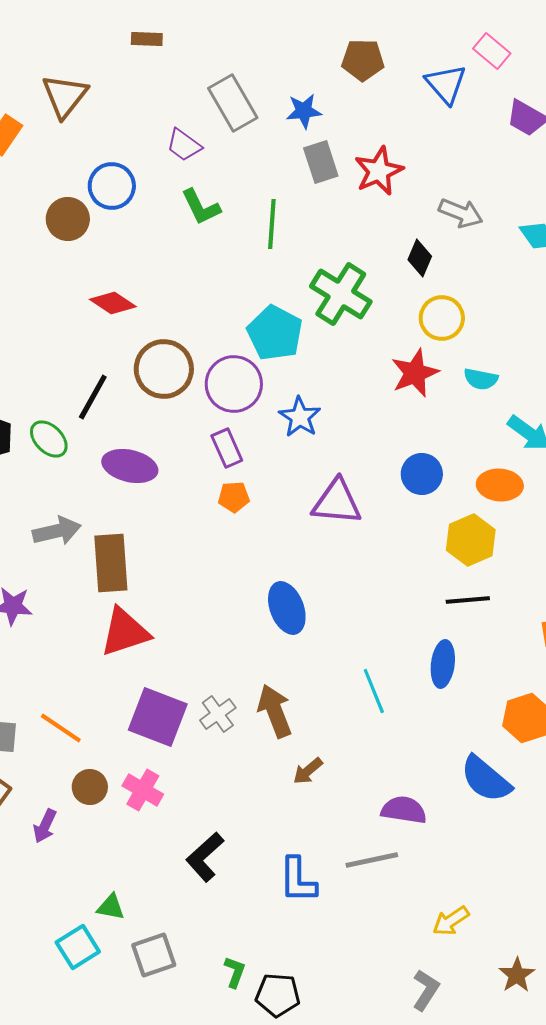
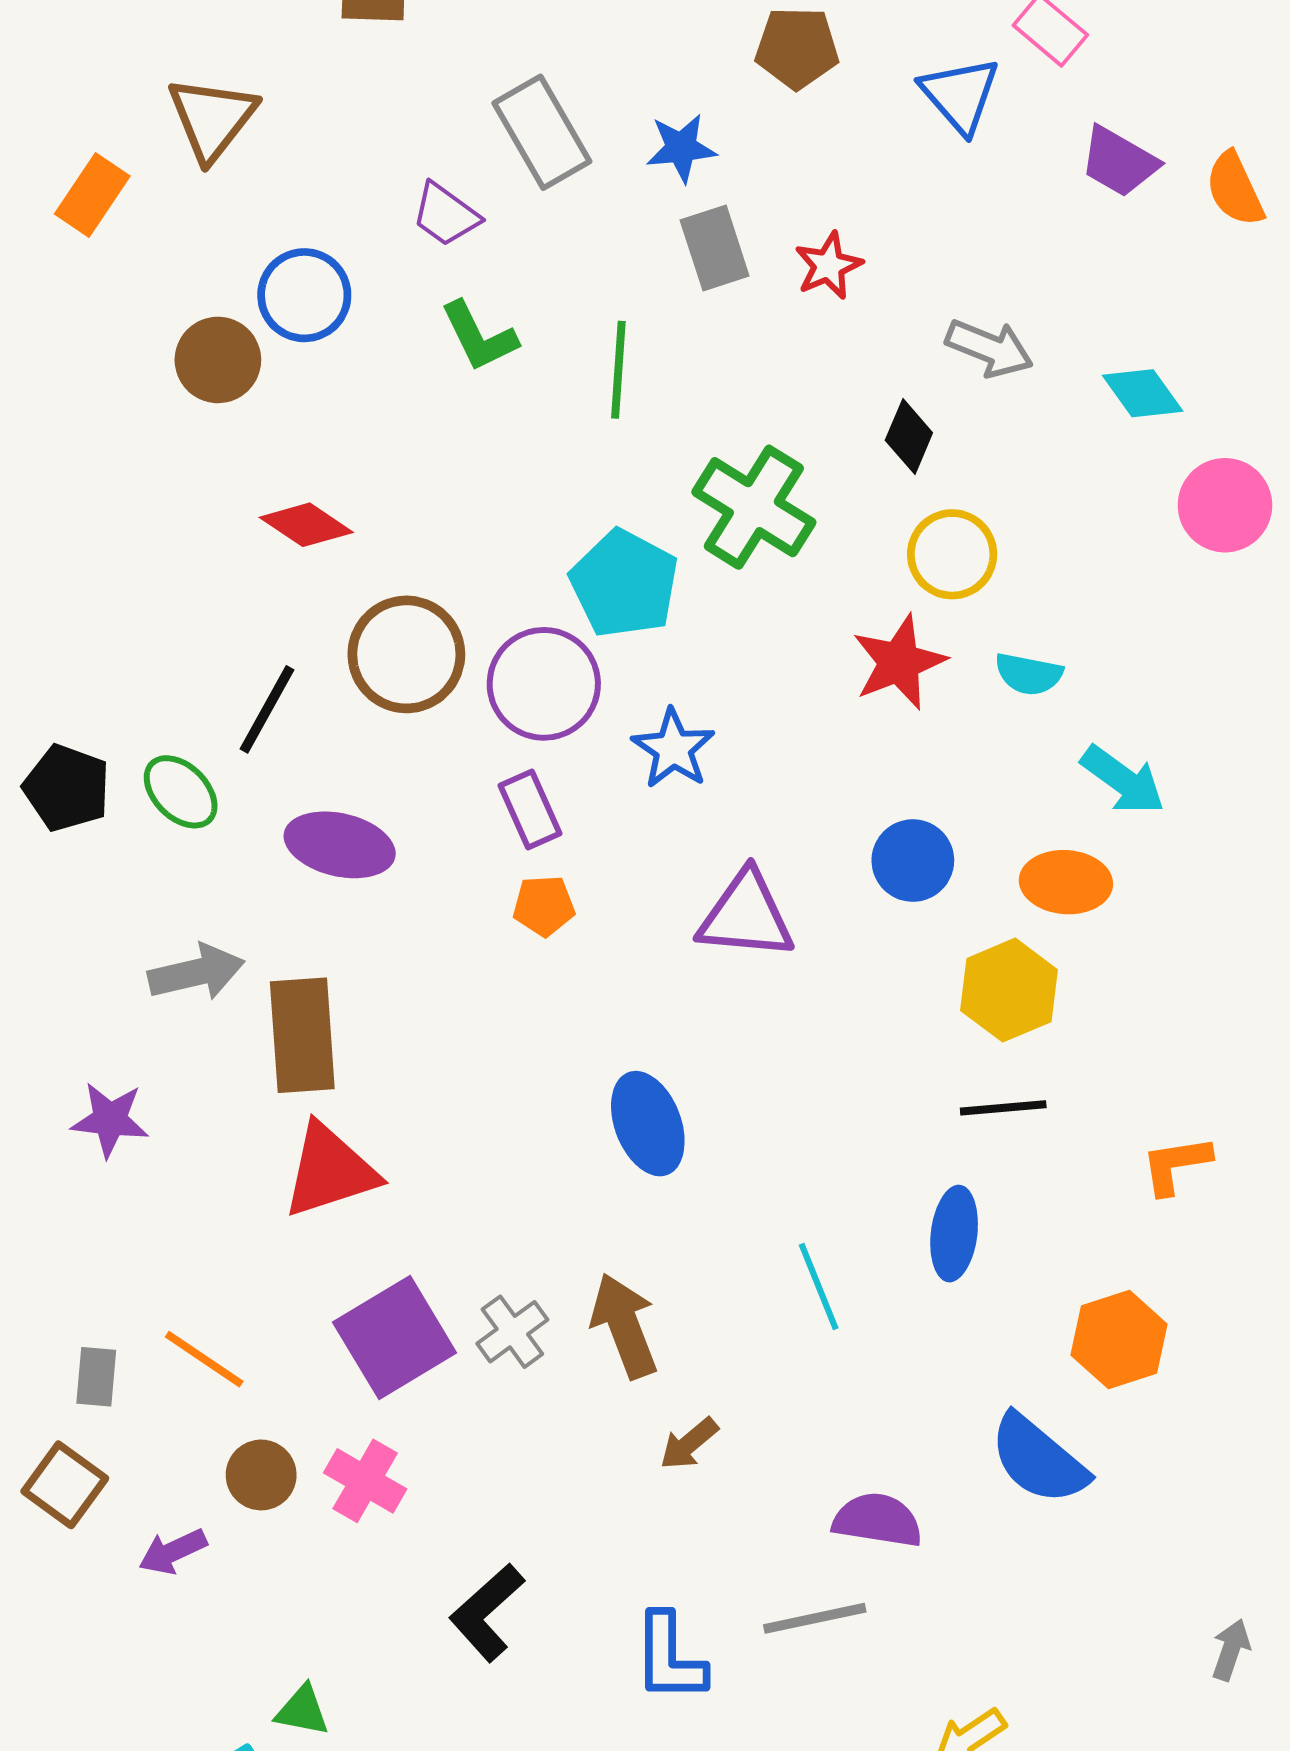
red star: (379, 171) -> (828, 266), size x0.7
purple square: (158, 717) -> (395, 1338), turned 38
purple arrow: (45, 826) -> (173, 1552), turned 40

